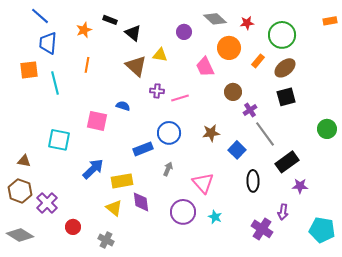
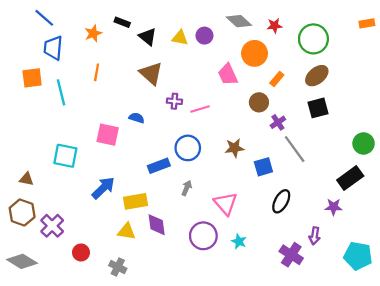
yellow triangle: (160, 55) -> (180, 38), moved
orange rectangle: (258, 61) -> (277, 79), moved
blue square: (237, 150) -> (263, 167), turned 30
black rectangle: (287, 162) -> (350, 178), moved
black ellipse: (253, 181) -> (281, 201), turned 30
yellow triangle: (114, 208) -> (127, 231), turned -30

